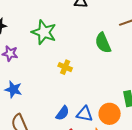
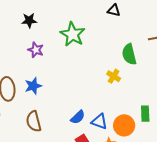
yellow cross: (65, 67) -> (114, 76), moved
blue star: (13, 89) -> (33, 86), turned 30

